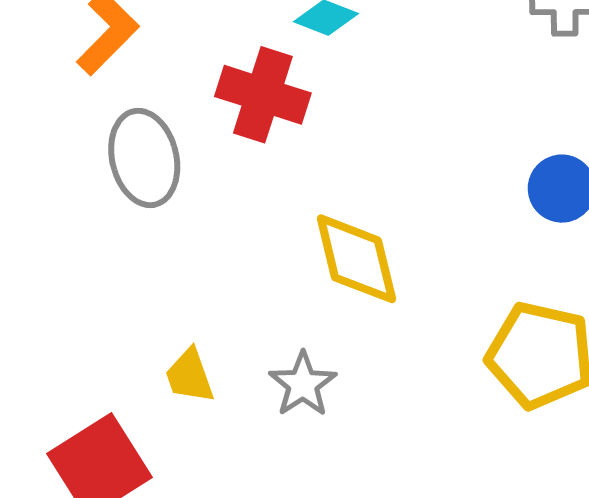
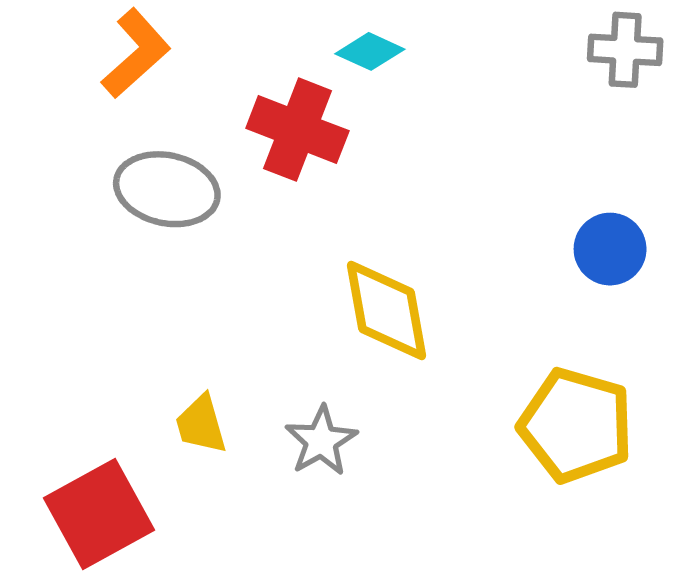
gray ellipse: (144, 158) -> (167, 189), turned -68

